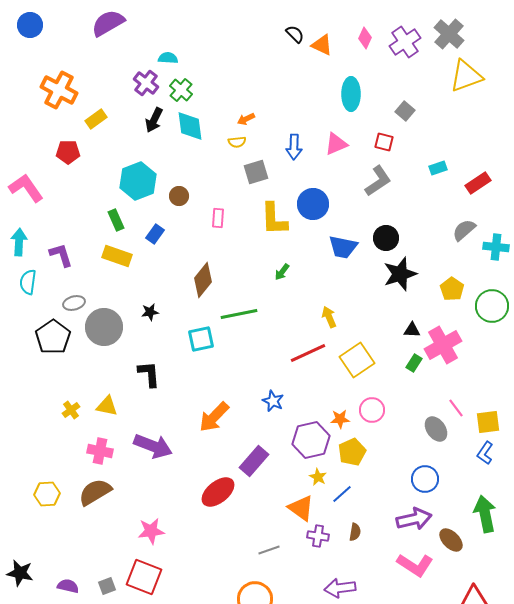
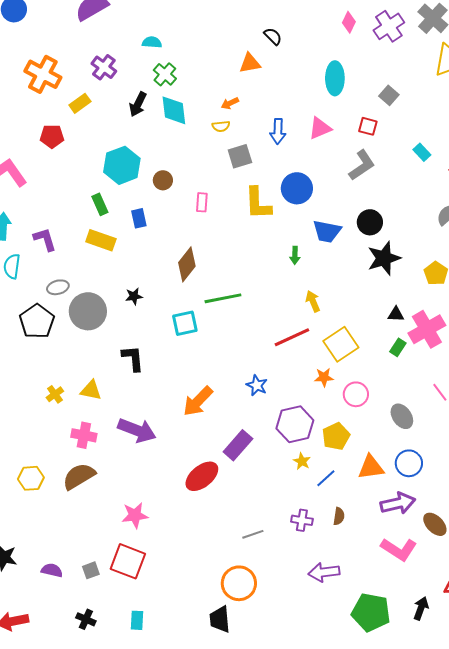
black semicircle: (295, 34) -> (273, 36), moved
orange triangle: (322, 45) -> (250, 63), moved, turned -35
purple cross: (146, 83) -> (104, 67), moved
cyan rectangle: (438, 168) -> (422, 152), turned 66
blue rectangle: (155, 234) -> (139, 218), turned -48
green arrow: (282, 272) -> (295, 255), moved, turned -36
orange star: (340, 419) -> (324, 377), moved
gray ellipse: (436, 429) -> (402, 416), moved
orange triangle: (301, 508) -> (371, 467), moved, turned -44

